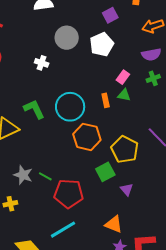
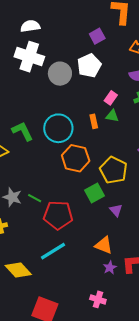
gray circle: (67, 38) -> (60, 74), moved
white cross: (42, 63) -> (29, 57), moved, size x2.0

